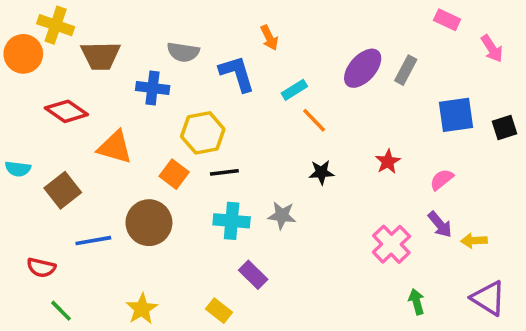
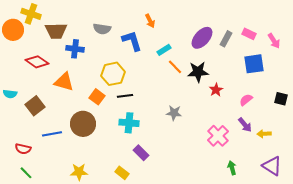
pink rectangle: (447, 20) -> (249, 34), moved
pink arrow: (492, 48) -> (274, 41), moved
blue cross: (153, 88) -> (75, 49), moved
black square: (505, 127) -> (281, 99), moved, turned 32
black star: (321, 172) -> (198, 72), moved, size x1.5
gray star: (282, 215) -> (174, 113), moved
yellow star: (142, 309) -> (79, 172), turned 30
green line: (61, 311) -> (26, 173), moved

